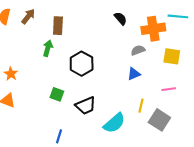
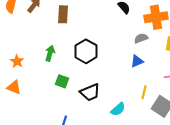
green arrow: (48, 48) -> (50, 53), moved
cyan semicircle: (114, 123) -> (118, 109), size x0.7

